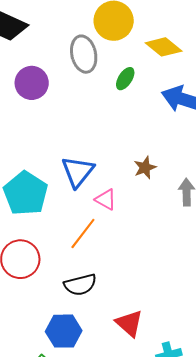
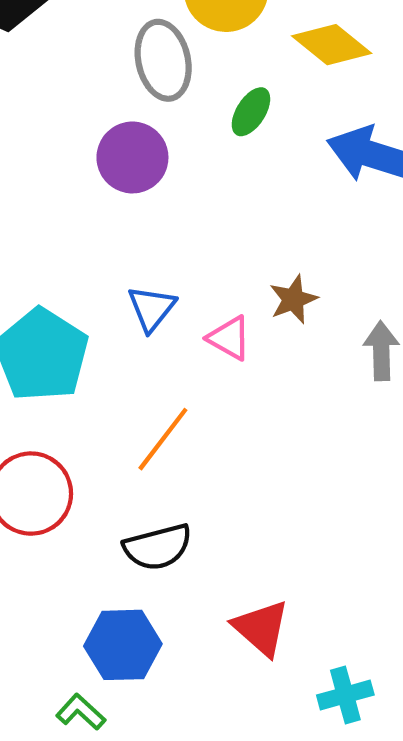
purple circle: (32, 83) -> (132, 157), moved
blue triangle: (78, 172) -> (152, 308), size x0.7
pink triangle: (106, 199) -> (229, 338), moved

